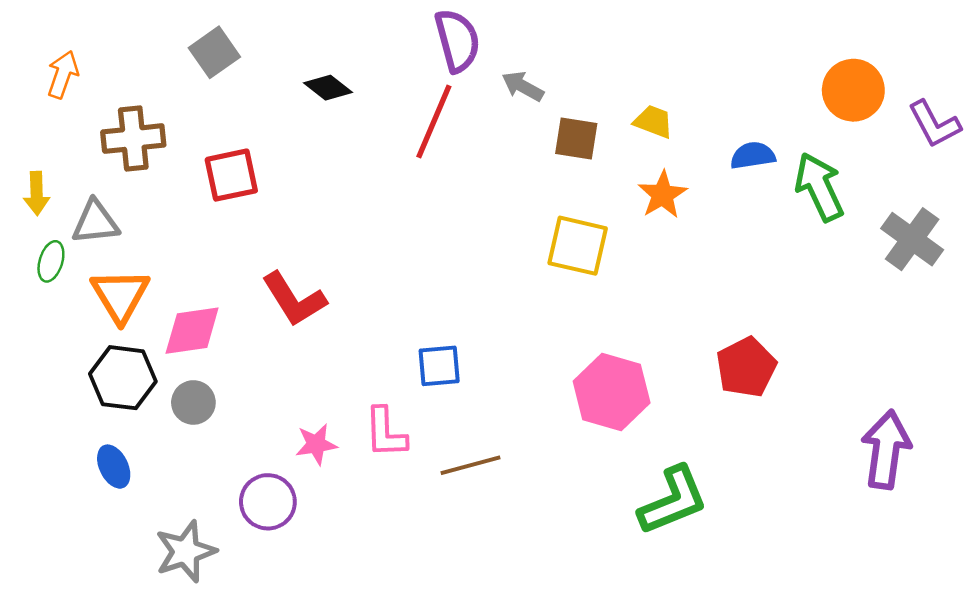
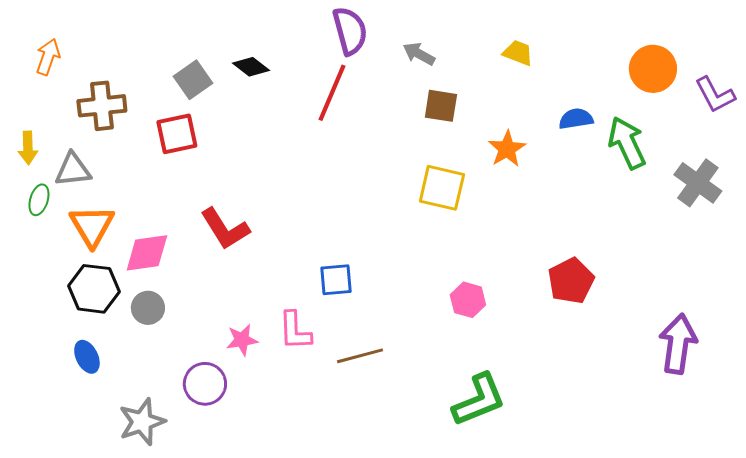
gray square: (214, 52) -> (193, 80), moved
gray arrow: (523, 86) -> (419, 54), moved
yellow trapezoid: (653, 122) -> (518, 53), moved
pink hexagon: (612, 392) -> (468, 300), size x0.6
green L-shape: (673, 500) -> (479, 400), moved

